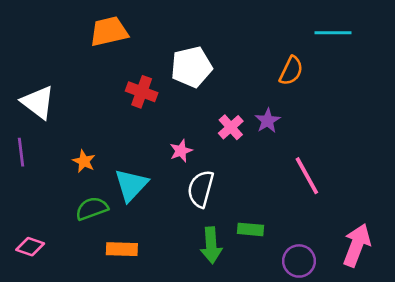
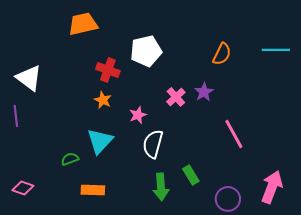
cyan line: (333, 33) -> (276, 50), moved
orange star: (84, 161) -> (103, 100), moved
green semicircle: (92, 209) -> (70, 159), size x0.7
green rectangle: (250, 229) -> (191, 175), turned 54

